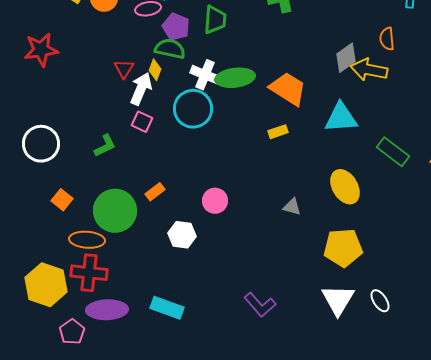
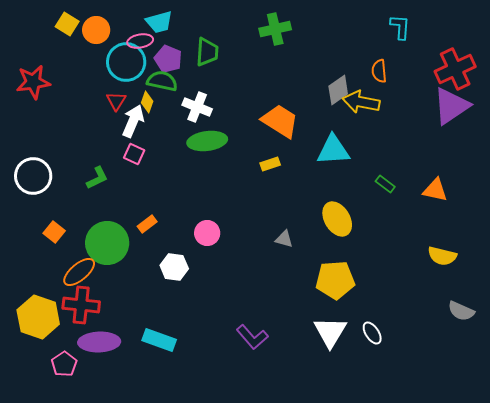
green ellipse: (235, 78) -> (207, 141), moved
cyan circle: (193, 109) -> (126, 62), moved
green rectangle: (393, 152) -> (385, 184), size x0.6
orange ellipse: (87, 240) -> (79, 272), turned -44

